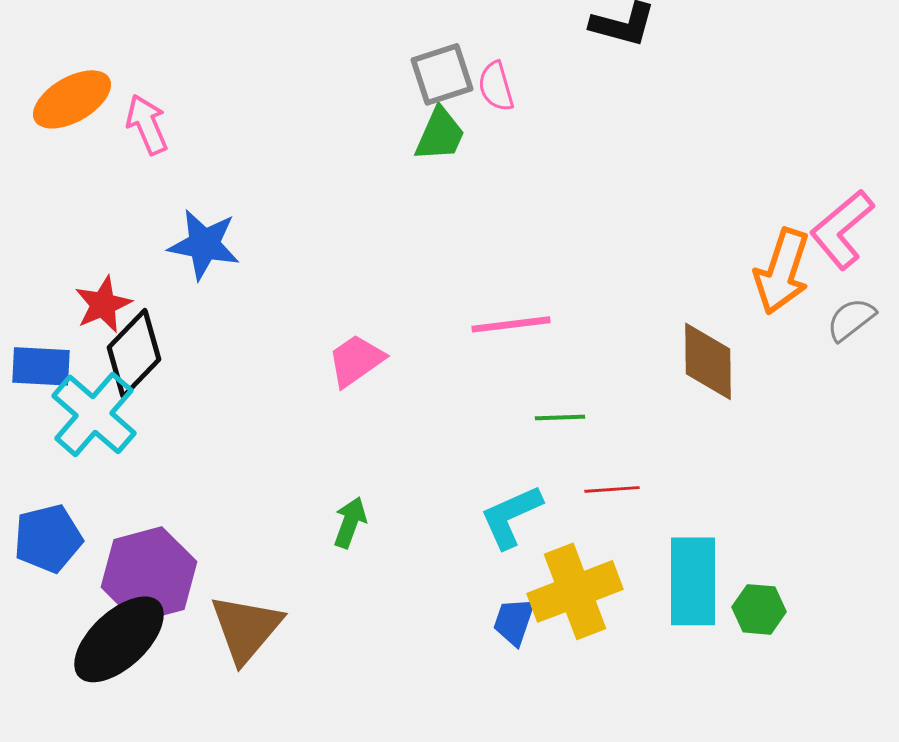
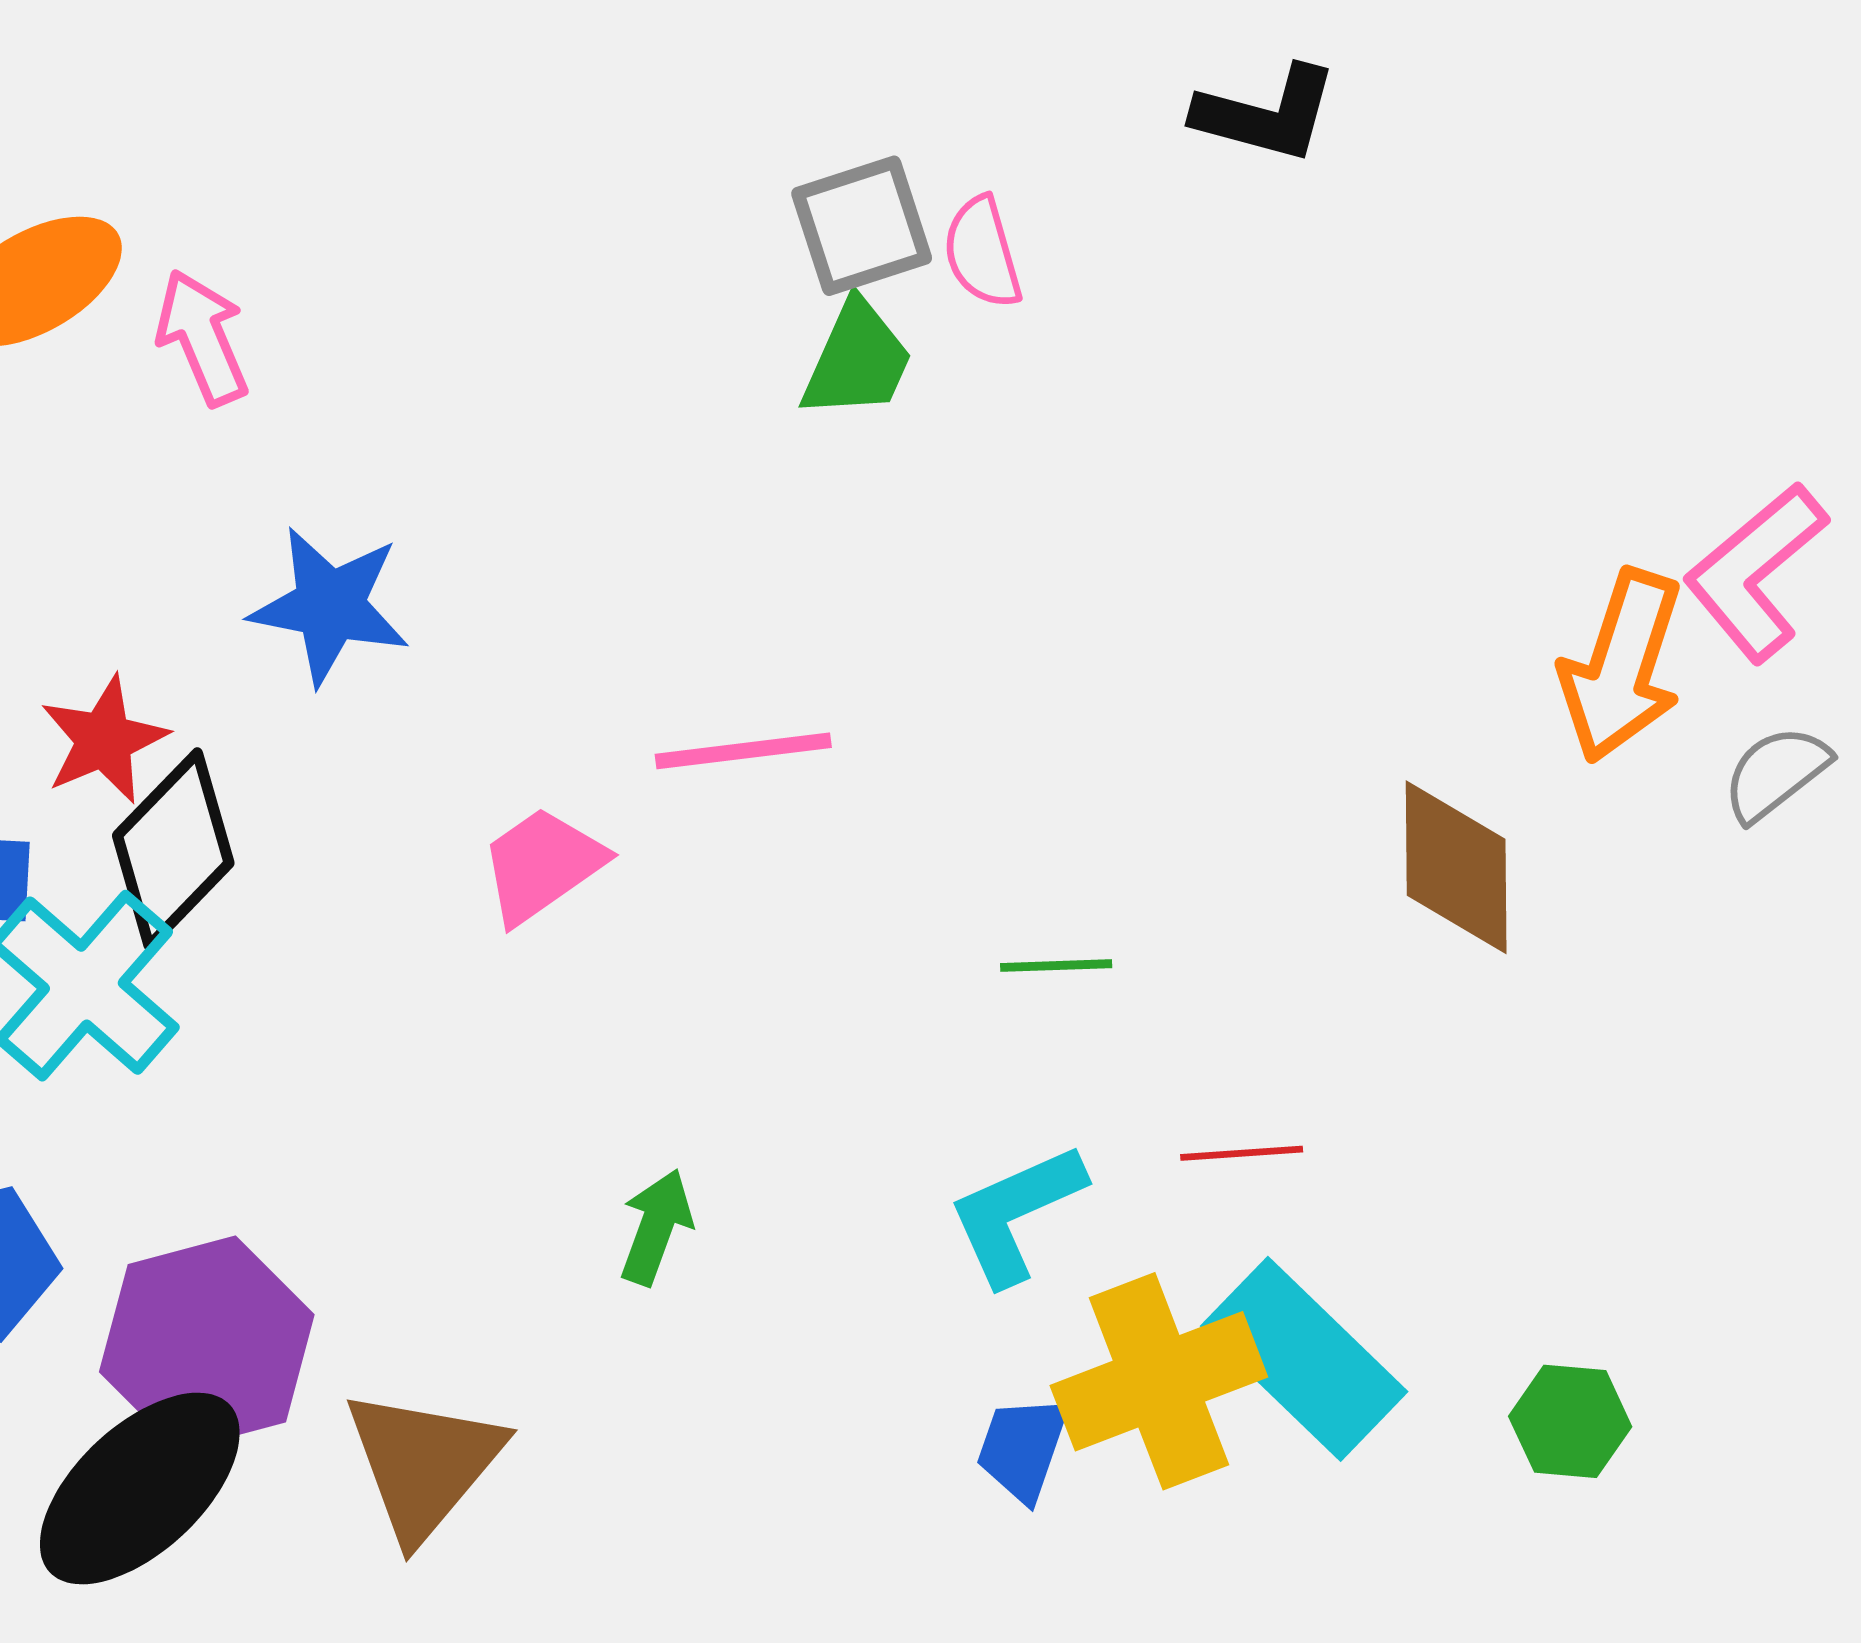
pink line: (511, 324) -> (743, 751), moved
pink trapezoid: (356, 360) -> (542, 865), moved
green line: (560, 417) -> (1056, 966), moved
cyan rectangle: (693, 581) -> (1304, 1359), moved, turned -46

